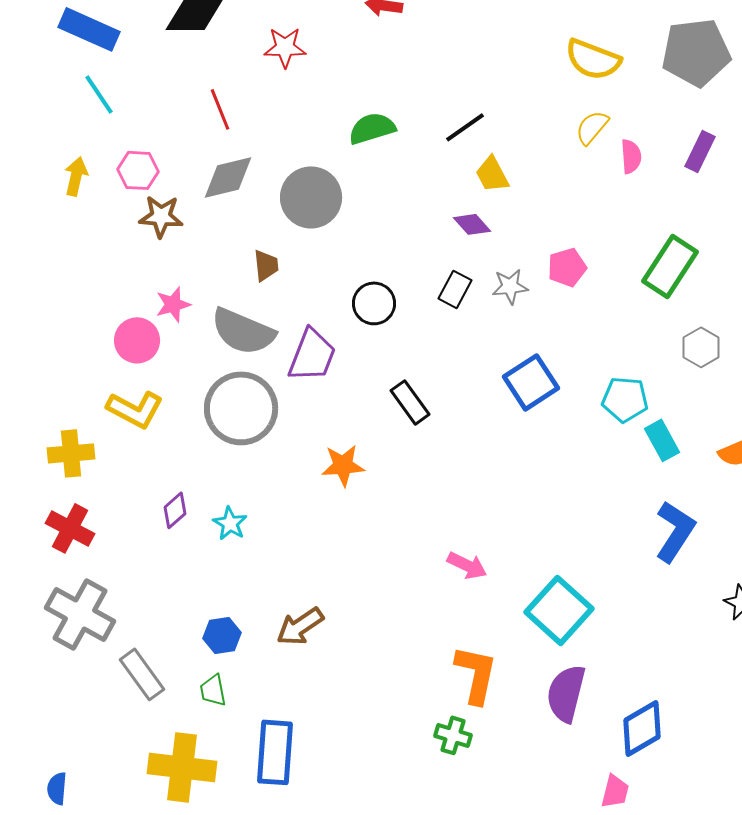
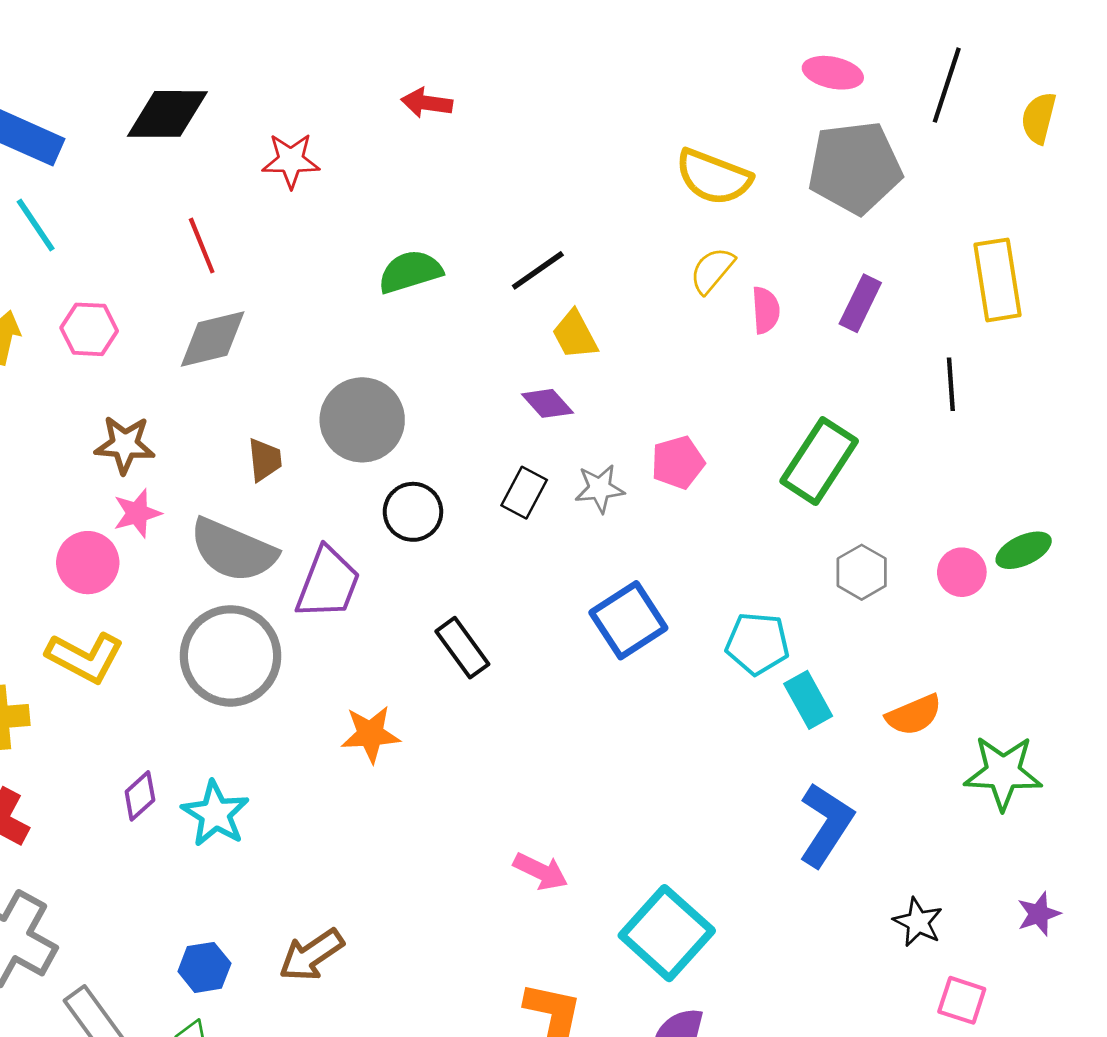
gray circle: (311, 197) -> (362, 420), moved
brown star: (161, 216) -> (125, 445), moved
cyan star: (230, 523) -> (215, 814), size x1.4

